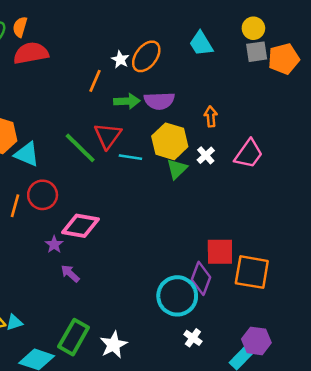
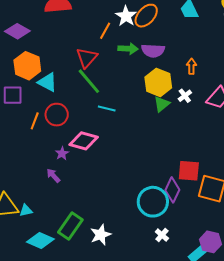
white star: (120, 60) -> (126, 16), size x1.5
red triangle: (108, 136) -> (87, 58), moved
cyan line: (130, 157) -> (107, 108), moved
purple arrow: (70, 273) -> (53, 176), moved

